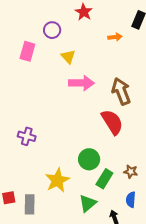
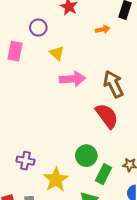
purple cross: (27, 136) -> (25, 161), moved

